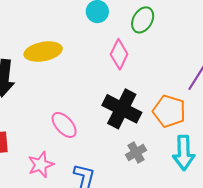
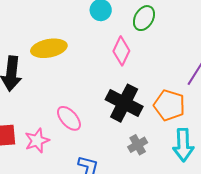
pink star: (41, 165) -> (37, 141), moved

